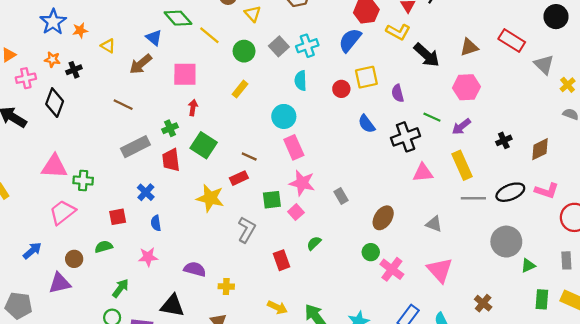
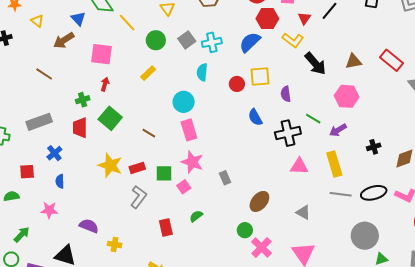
gray rectangle: (135, 147) -> (39, 122), moved
red rectangle: (239, 178) -> (137, 168), moved

